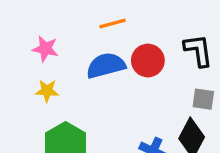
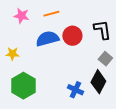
pink star: (45, 49) -> (21, 16), moved
gray square: (203, 99) -> (105, 59), turned 32

